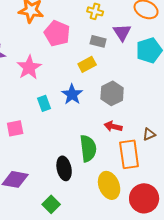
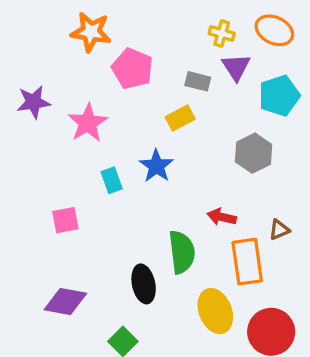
yellow cross: (95, 11) -> (222, 33), moved
gray hexagon: (112, 93) -> (254, 153), moved

